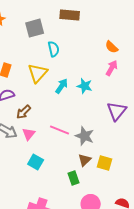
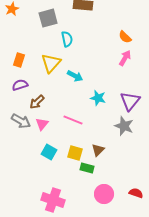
cyan arrow: (62, 86) -> (75, 76), turned 84
cyan star: (85, 86) -> (98, 98), moved
gray star: (85, 136) -> (124, 126), moved
yellow square: (105, 163) -> (75, 153), moved
green rectangle: (74, 178) -> (87, 168), turned -56

